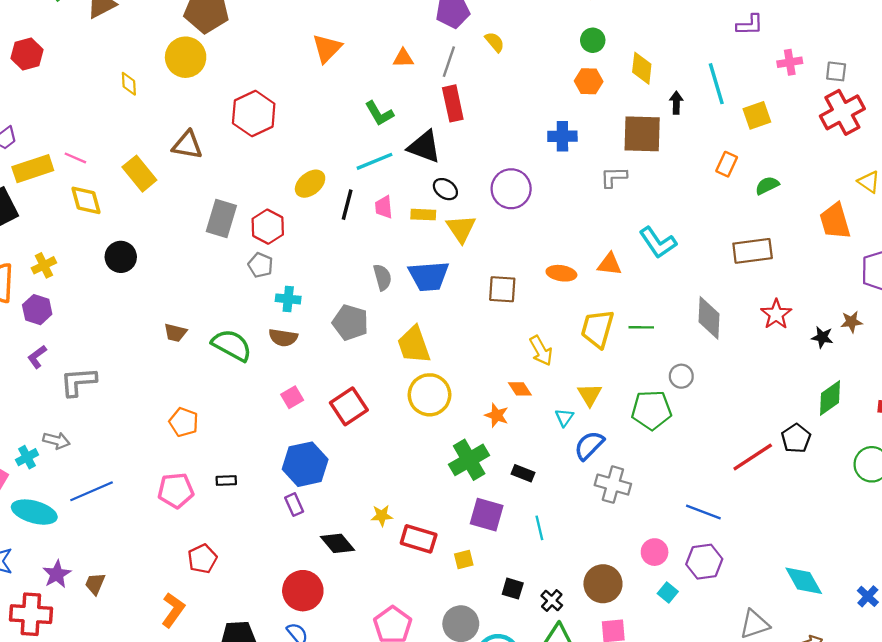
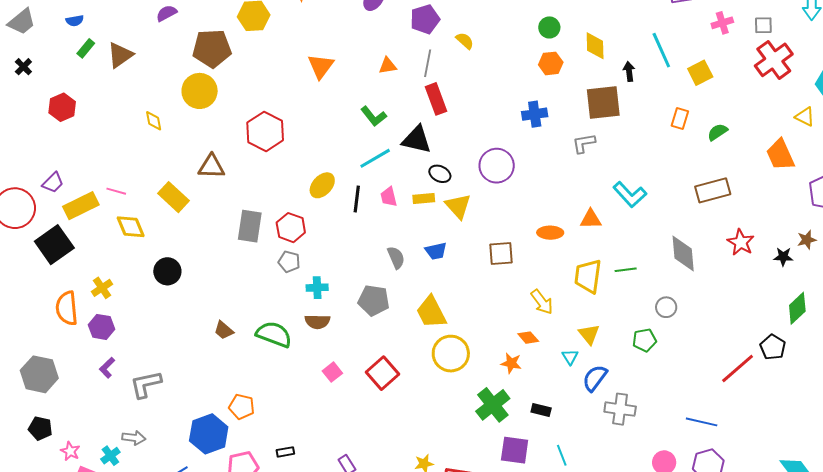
blue trapezoid: (429, 276) -> (436, 251), size x0.6
brown trapezoid: (175, 333) -> (224, 330), turned 35
green pentagon: (651, 410) -> (644, 340), size x0.7
blue hexagon: (305, 464) -> (209, 434), moved

